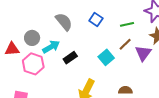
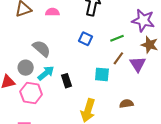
gray semicircle: (64, 22) -> (42, 49), moved
cyan square: (106, 57) -> (102, 74), turned -35
black rectangle: (70, 58) -> (66, 81), turned -64

